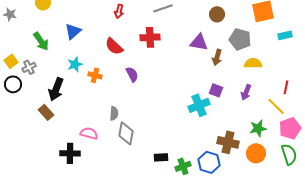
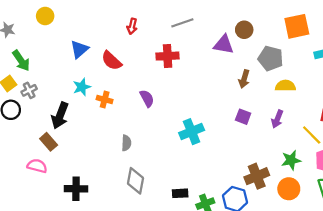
green arrow: (41, 41) -> (21, 61), moved
purple triangle: (199, 42) -> (224, 45), moved
red semicircle: (114, 46) -> (111, 61), moved
cyan cross: (199, 105) -> (192, 132), moved
pink semicircle: (89, 133) -> (37, 166), moved
gray diamond: (126, 133) -> (135, 181), moved
brown cross: (228, 142) -> (257, 176), turned -35

